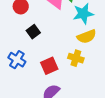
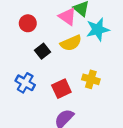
yellow semicircle: (87, 36) -> (71, 43), moved

